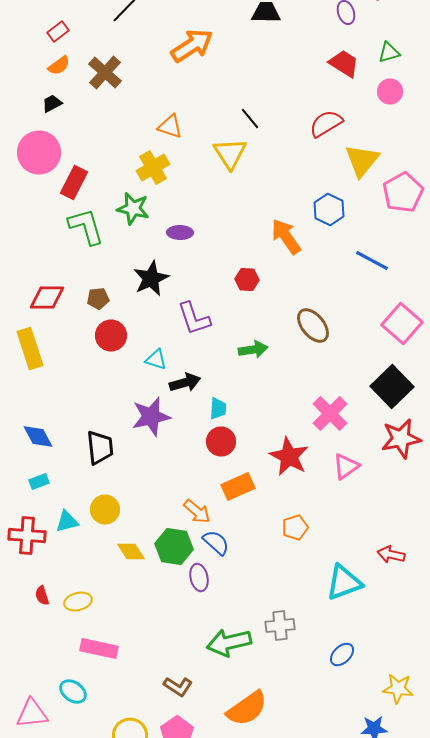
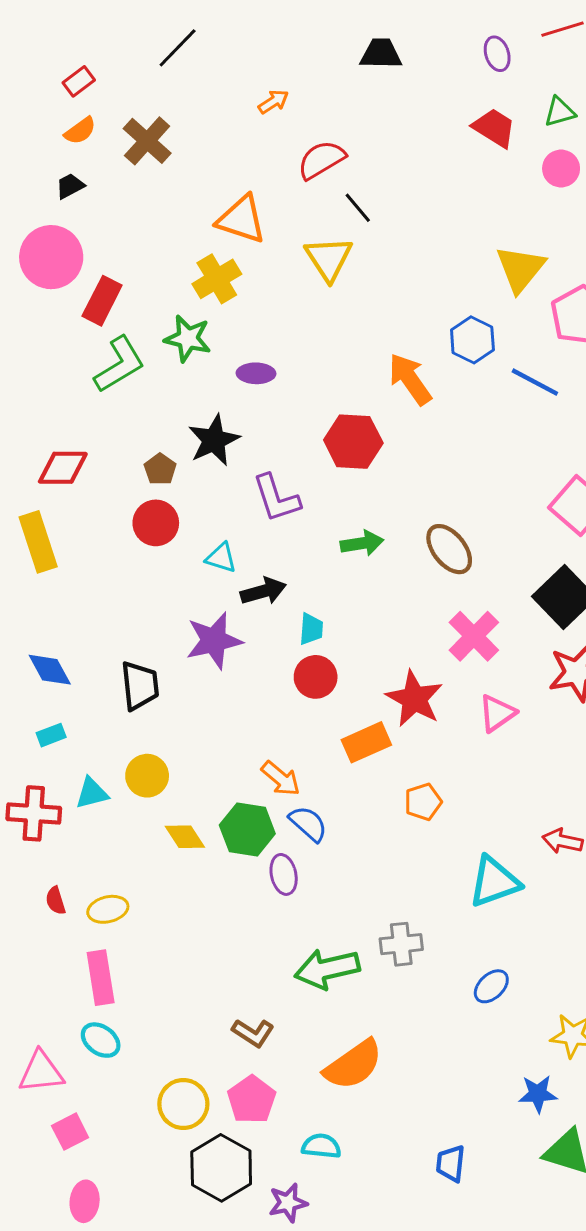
orange arrow: (192, 46) -> (273, 102), size x0.5
red semicircle: (326, 124) -> (321, 160), moved
orange triangle: (170, 126) -> (241, 219), size x1.4
green L-shape: (86, 226) -> (119, 365), turned 75
blue line: (372, 260) -> (535, 382), moved
red hexagon: (247, 280) -> (353, 442), size x1.6
brown pentagon: (98, 298) -> (160, 469), moved, turned -30
brown ellipse: (313, 326) -> (449, 549), moved
orange rectangle: (238, 486) -> (366, 742), moved
pink rectangle: (99, 648) -> (101, 978), moved, turned 69

